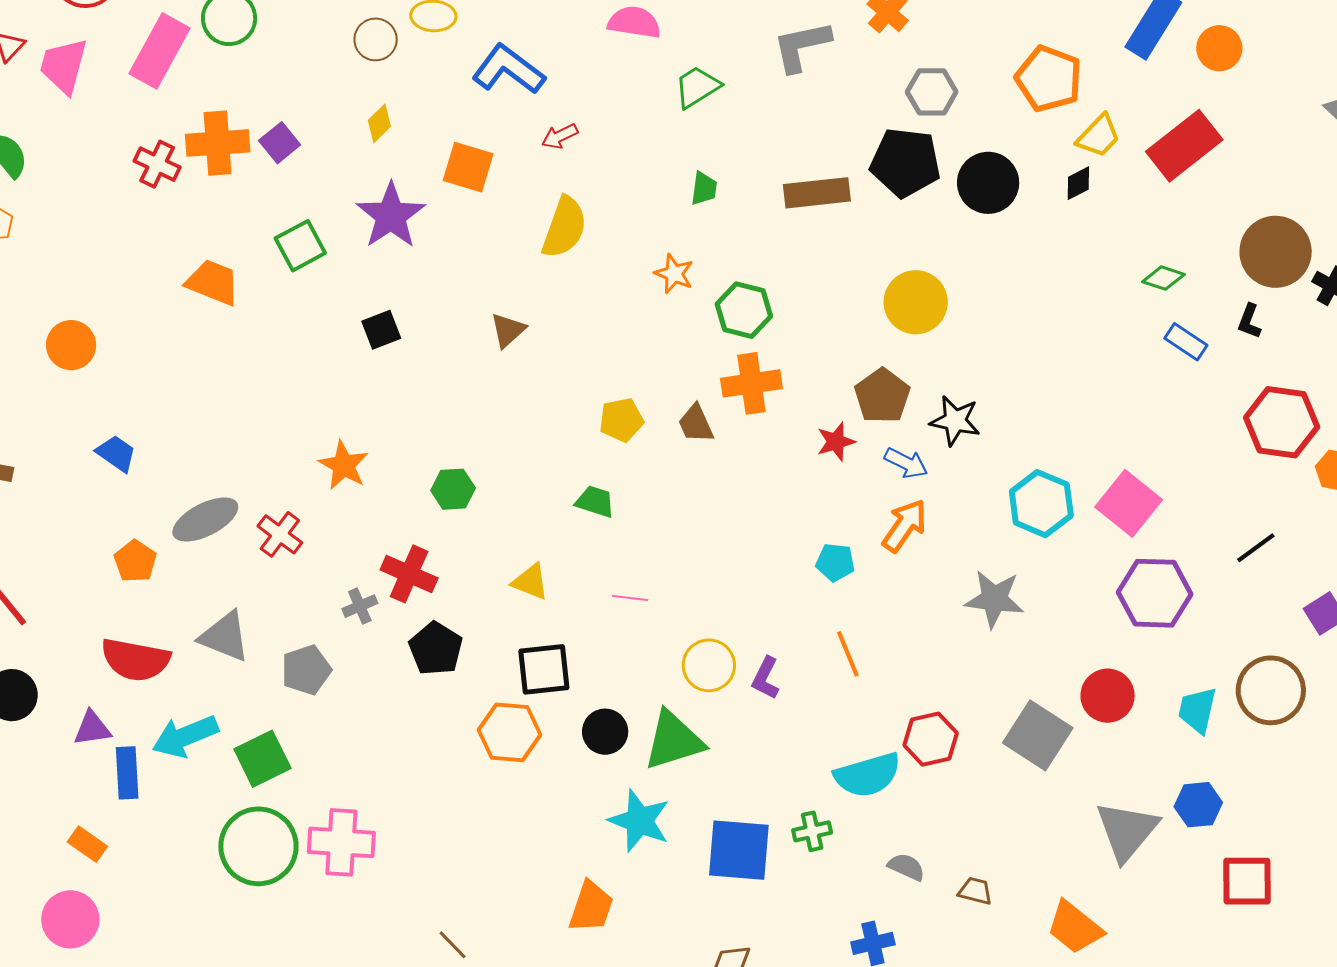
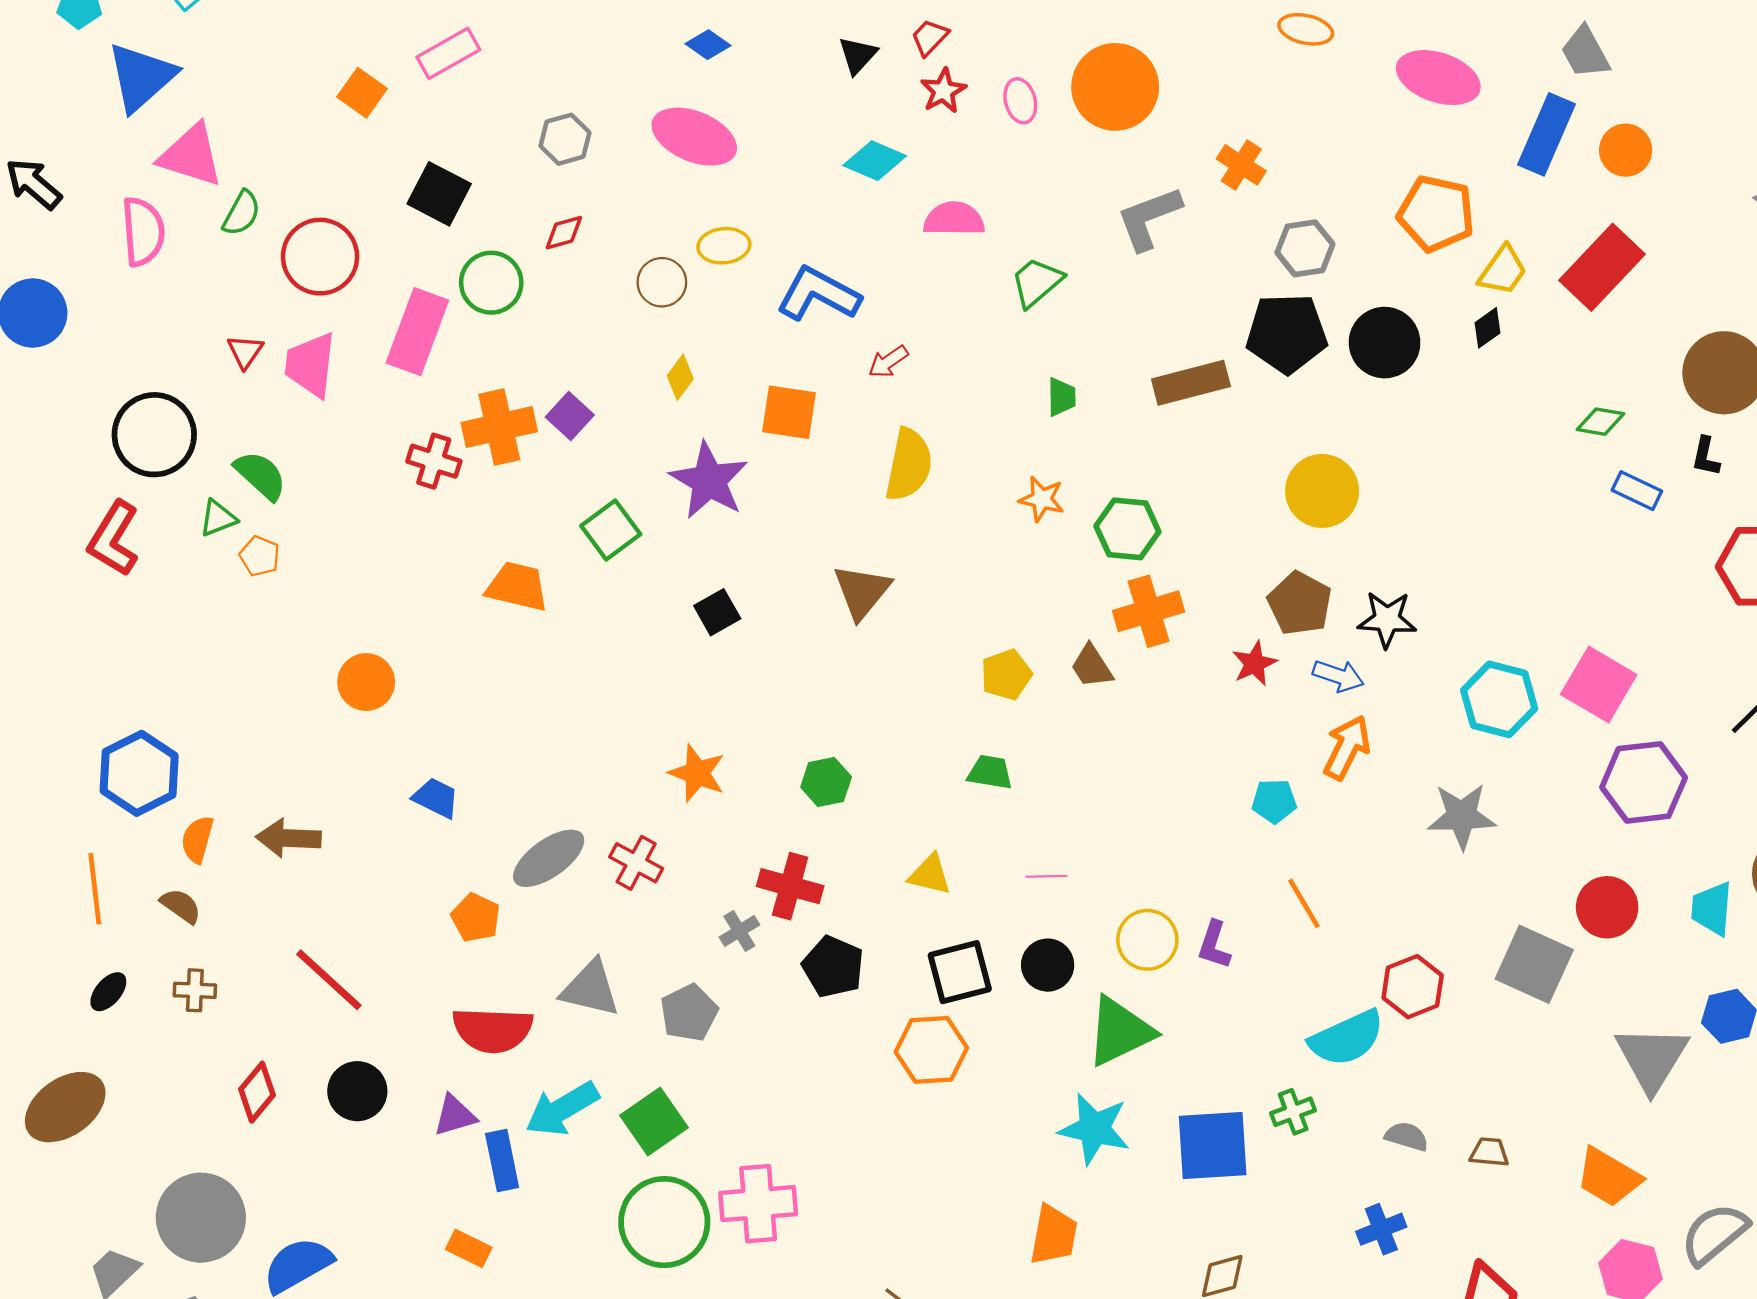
brown triangle: (508, 330) -> (862, 592), size x1.4
black circle: (605, 732) -> (1048, 965), moved

